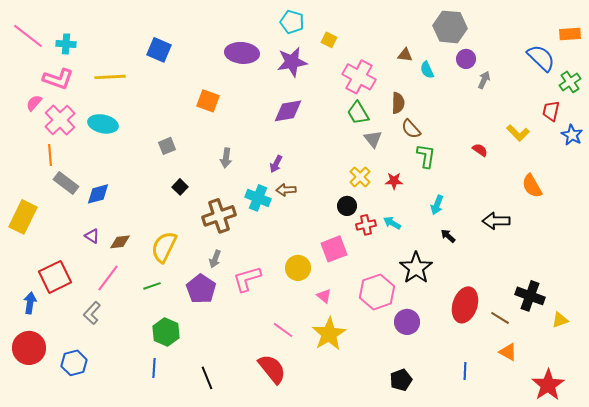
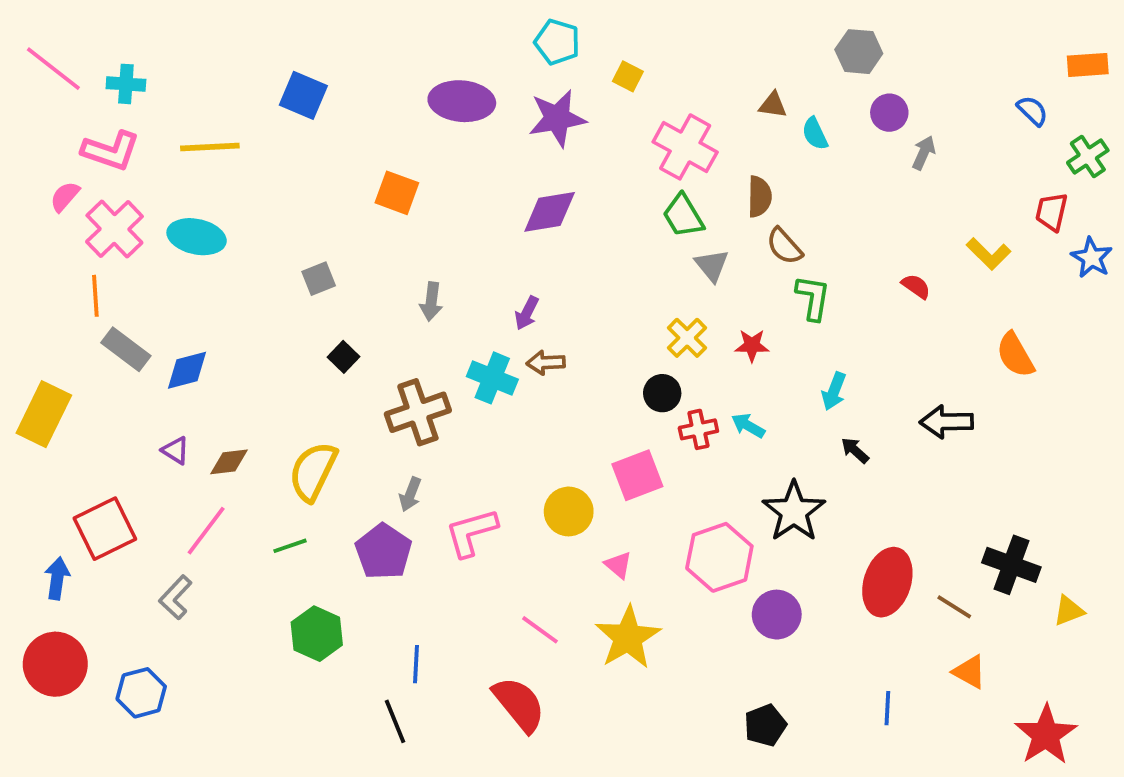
gray hexagon: (450, 27) -> (859, 52), size x0.7
blue semicircle: (541, 58) -> (1032, 111), size x0.6
blue line: (154, 368) -> (416, 664), moved

